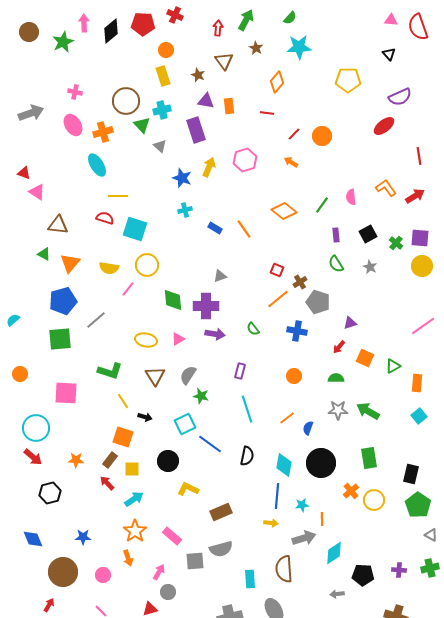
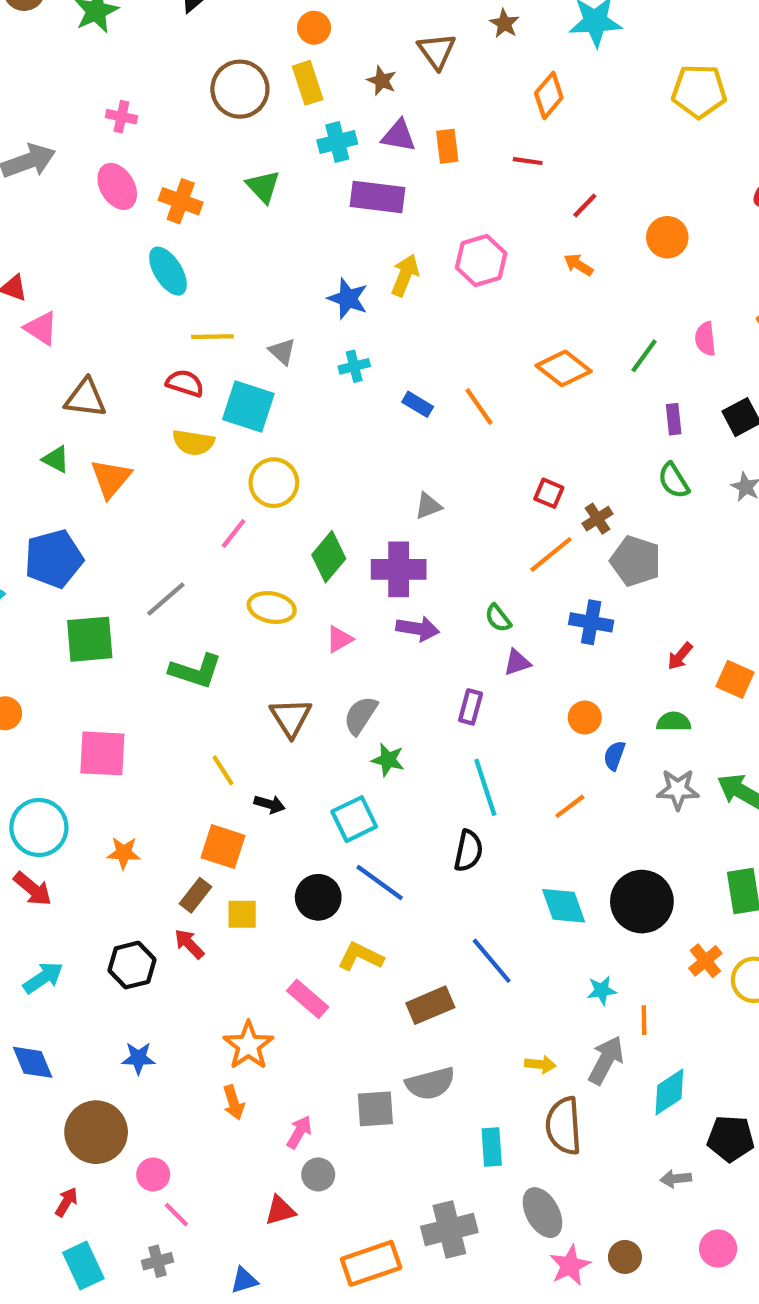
brown circle: (126, 101) -> (240, 89), moved
cyan cross: (162, 110) -> (337, 142), moved
purple rectangle: (196, 130) -> (377, 197), turned -65
orange cross: (103, 132) -> (181, 201), turned 36
orange circle: (322, 136) -> (667, 237), moved
gray triangle: (160, 146) -> (282, 351), moved
yellow semicircle: (109, 268) -> (193, 442), moved
green diamond: (173, 300) -> (329, 557), turned 45
blue pentagon: (63, 301) -> (54, 559), moved
purple triangle: (350, 323) -> (517, 662), moved
yellow ellipse: (146, 340) -> (272, 607), moved
green L-shape: (110, 371) -> (195, 671), moved
blue semicircle: (308, 428) -> (614, 756), moved
blue line: (210, 444) -> (380, 883), moved
black semicircle: (247, 456) -> (468, 851), moved
orange star: (76, 460) -> (124, 853), moved
cyan diamond: (284, 465) -> (564, 906), turned -30
black hexagon: (50, 493) -> (132, 965), moved
blue line: (277, 496) -> (492, 961), moved, turned -45
cyan arrow: (134, 499) -> (43, 978), moved
yellow arrow: (271, 523) -> (540, 1064), moved
pink rectangle: (172, 536) -> (308, 999), moved
gray arrow: (304, 538) -> (606, 1060), turned -45
pink circle: (103, 575) -> (153, 1174), moved

